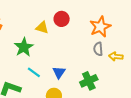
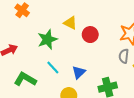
red circle: (62, 19) -> (90, 35), moved

